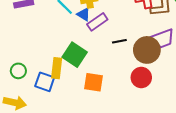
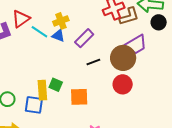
purple rectangle: (97, 22) -> (84, 38), moved
black line: (119, 41) -> (93, 62), moved
green square: (75, 55) -> (56, 85), moved, size x0.6

